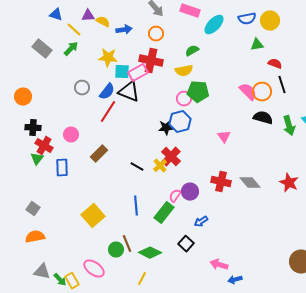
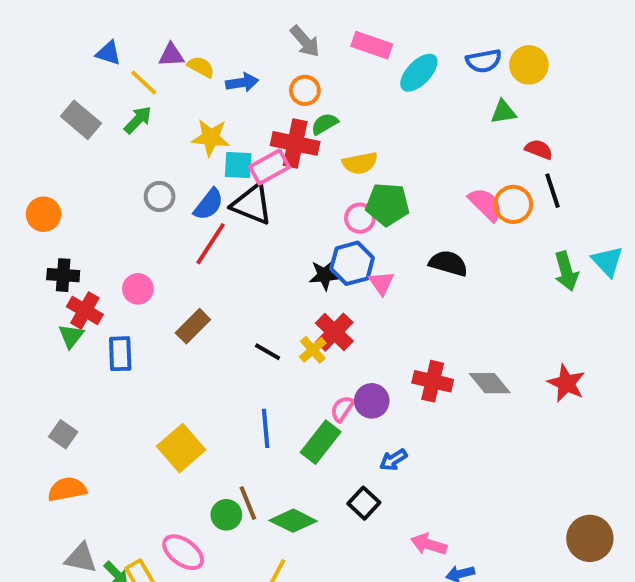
green semicircle: (192, 51) -> (325, 124), moved
black semicircle: (263, 118) -> (448, 263), moved
pink triangle: (224, 137) -> (382, 283), moved

